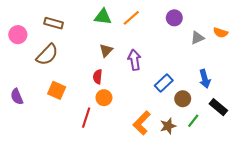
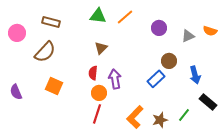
purple circle: (174, 18) -> (159, 28), moved
purple arrow: (134, 60) -> (115, 79), moved
brown circle: (183, 99) -> (169, 61), moved
red line: (86, 118) -> (97, 114), moved

